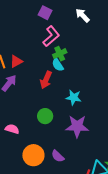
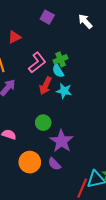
pink L-shape: (51, 36) -> (37, 63), moved
red triangle: (16, 61) -> (14, 37), moved
cyan star: (74, 98) -> (64, 91), moved
purple star: (77, 126) -> (61, 141), moved, turned 30

